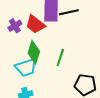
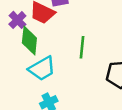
green diamond: (34, 52) -> (29, 40), moved

